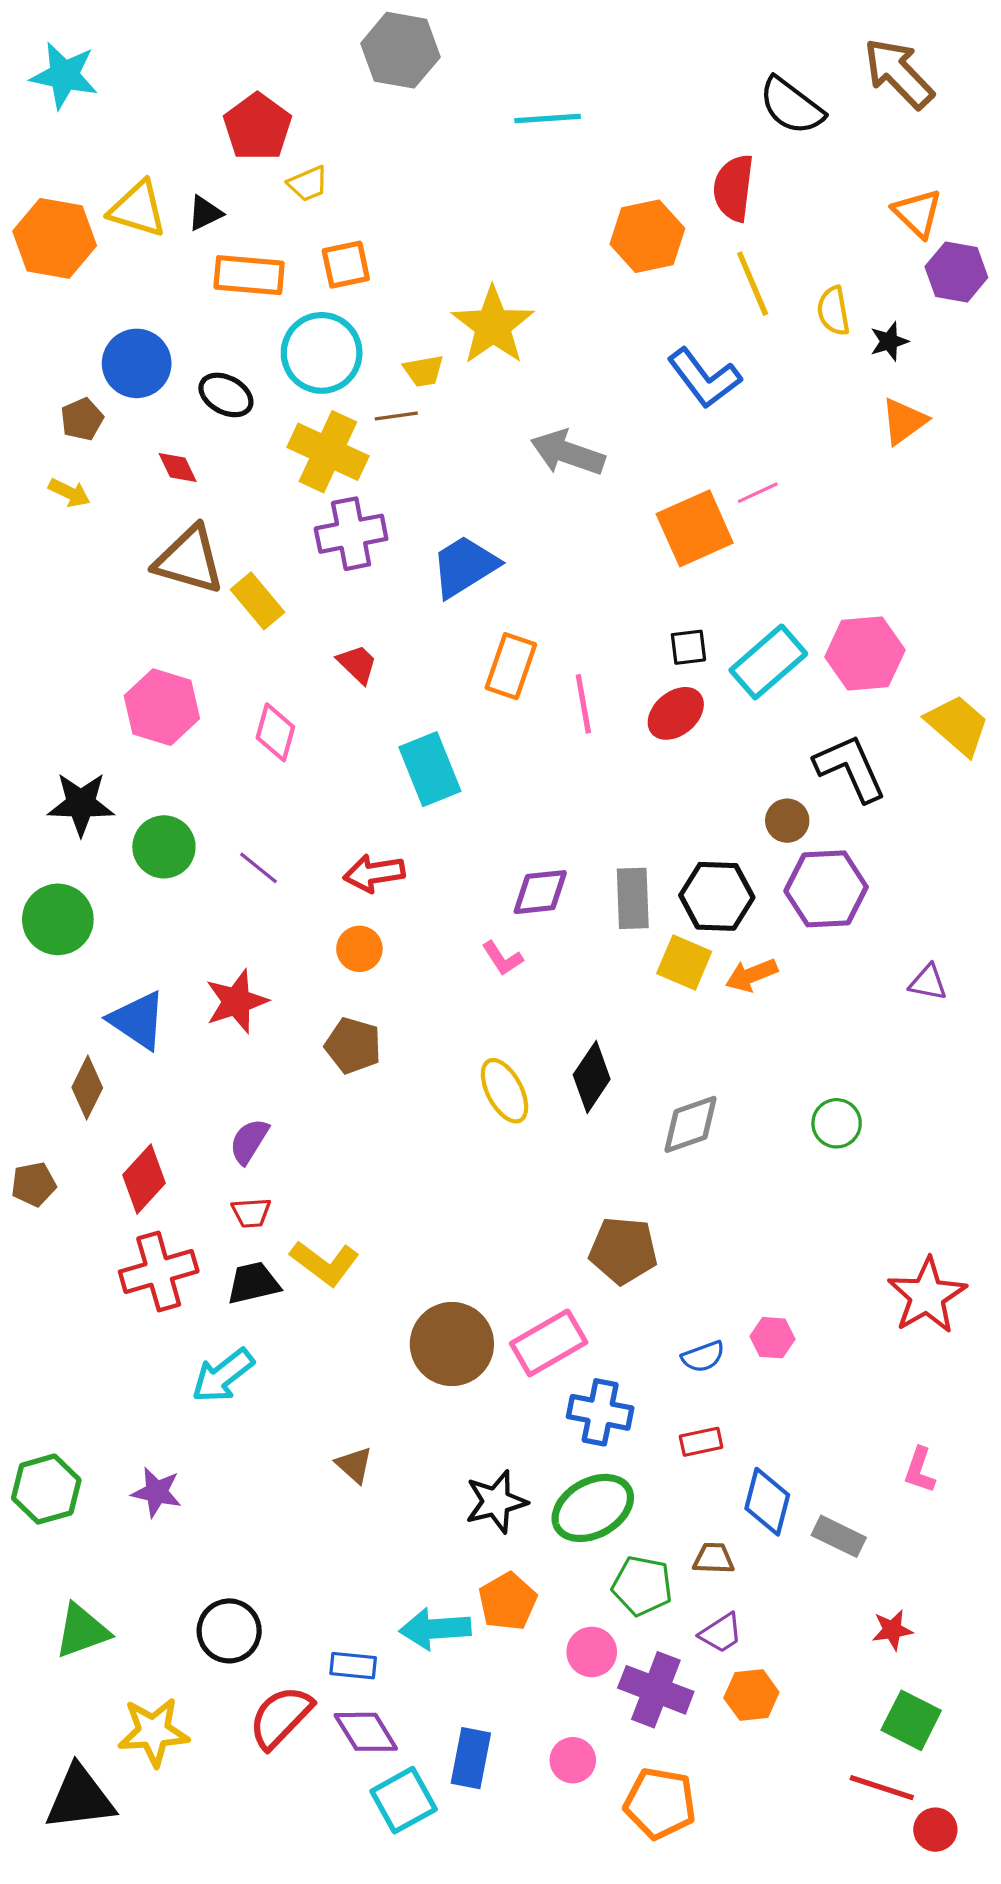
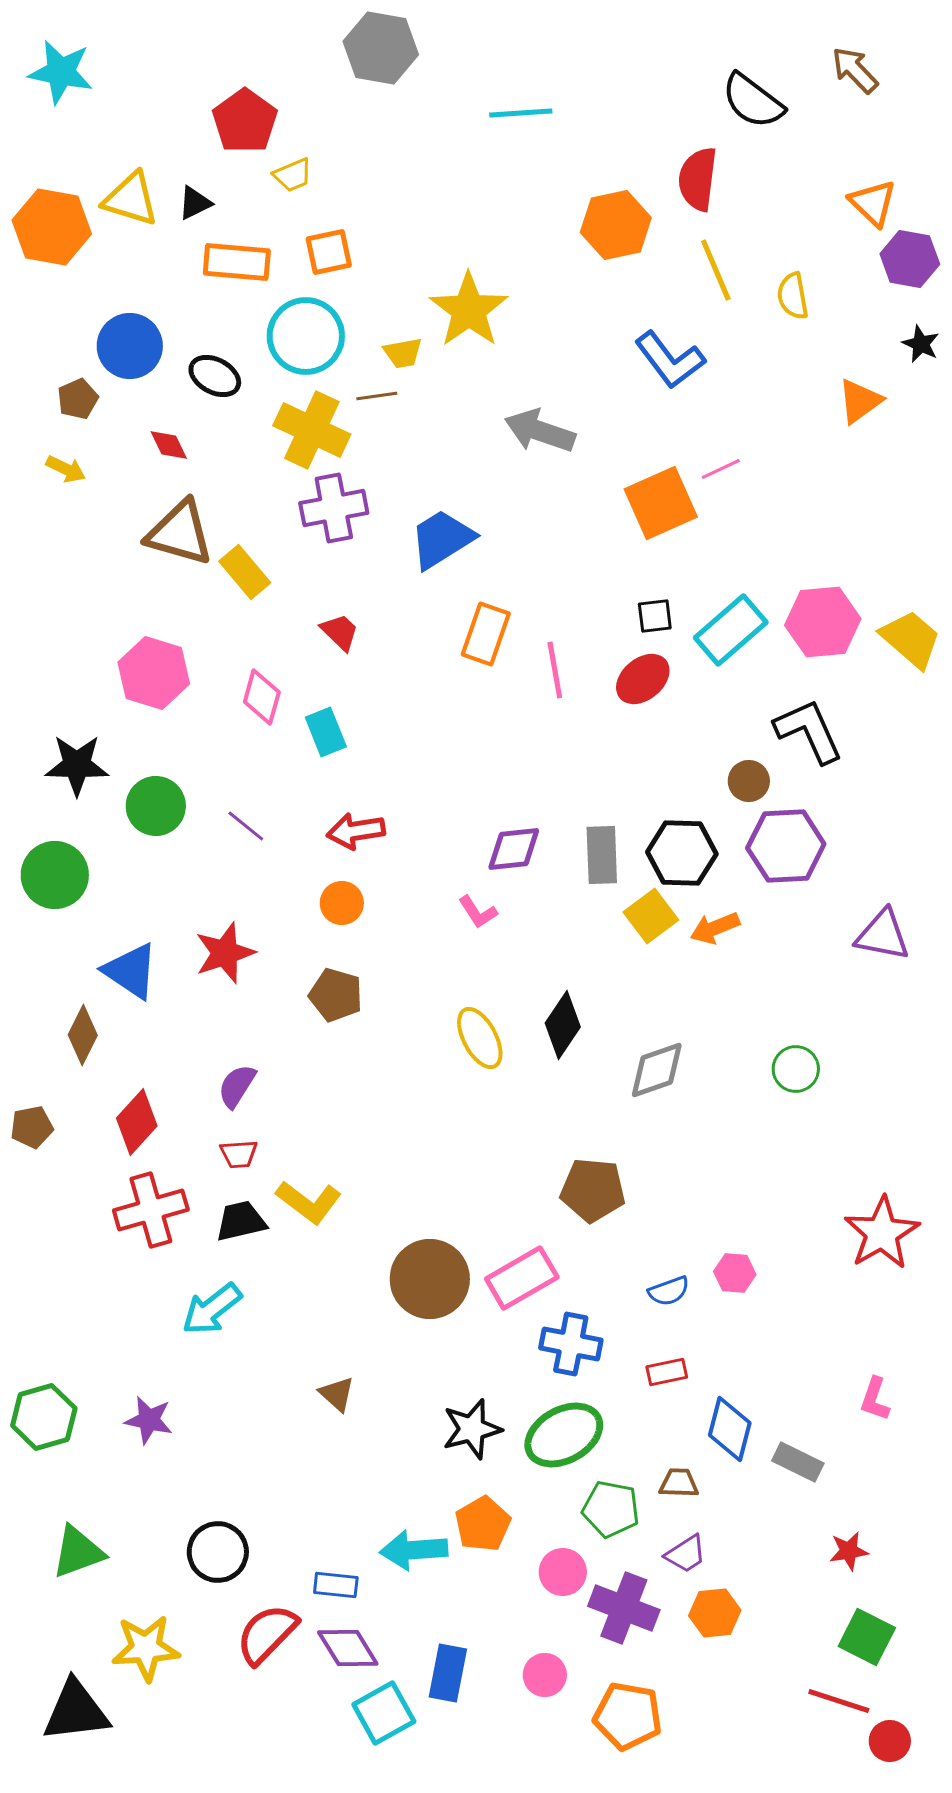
brown arrow: (899, 73) -> (855, 70), size x0.7
black star: (889, 341) -> (921, 344), moved, turned -30
yellow trapezoid: (957, 725) -> (911, 639), moved
cyan rectangle: (430, 769) -> (326, 732), moved, size x0.7
yellow square: (684, 962) -> (651, 916), turned 30
purple triangle: (928, 982) -> (883, 935), size x1.5

